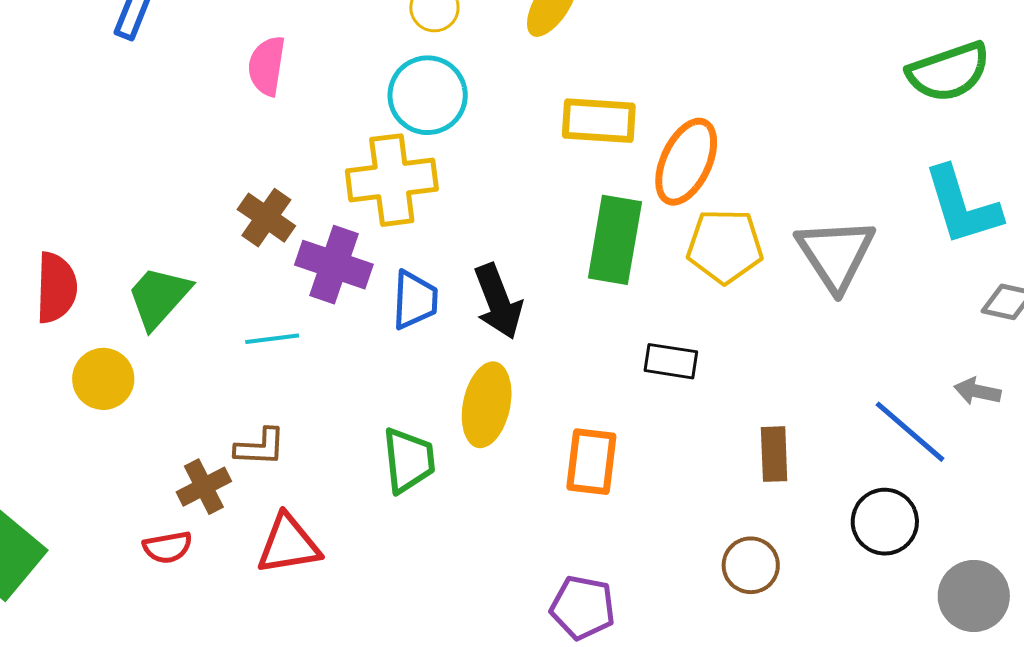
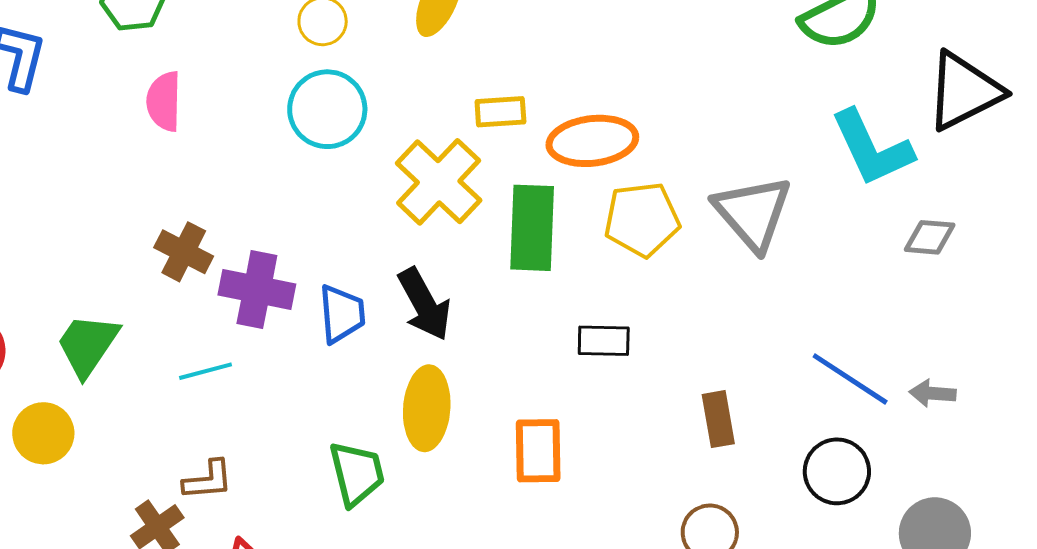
yellow rectangle: (599, 121) -> (500, 112), size x0.7
orange ellipse: (686, 162) -> (592, 141), turned 66
yellow cross: (392, 180) -> (439, 182), moved, turned -32
gray arrow: (977, 391) -> (933, 393), moved

